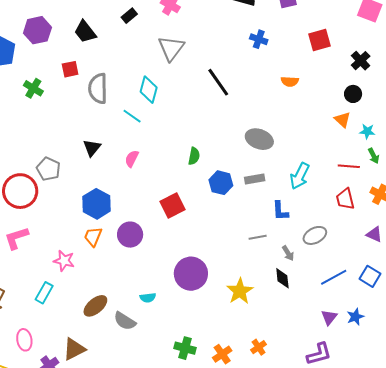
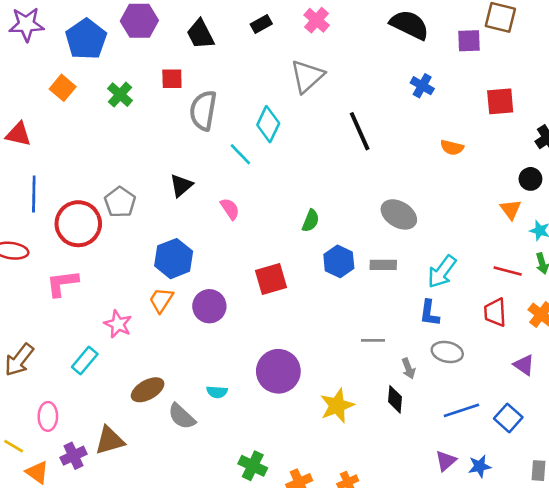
pink semicircle: (132, 159) -> (230, 209), turned 108
blue L-shape: (280, 211) -> (429, 313), moved
gray ellipse: (315, 235) -> (447, 352), turned 30

